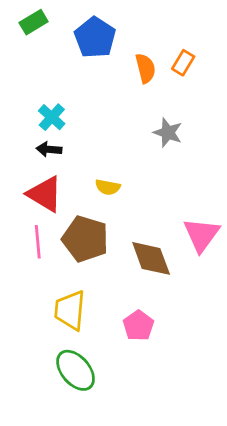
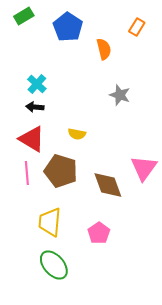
orange rectangle: (183, 63) -> (137, 27), moved

